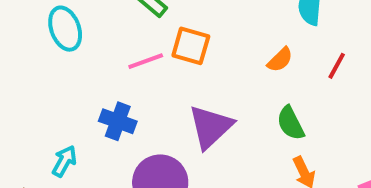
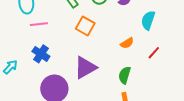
pink line: (146, 61) -> (39, 24), moved
green semicircle: (291, 123) -> (125, 75), turned 30

